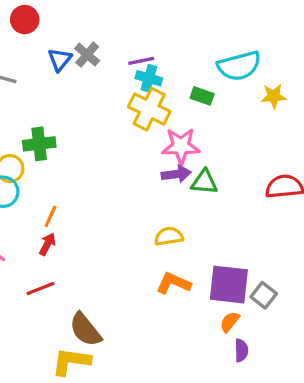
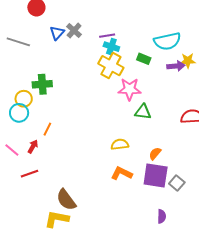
purple arrow: (176, 174) -> (176, 66), moved
red arrow: (47, 244) -> (33, 147), moved
red line: (40, 289) -> (30, 174), moved
orange semicircle: (230, 322) -> (155, 154), moved

